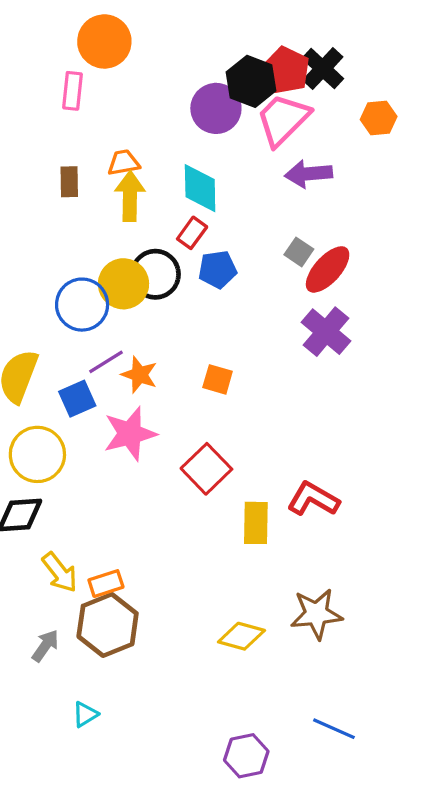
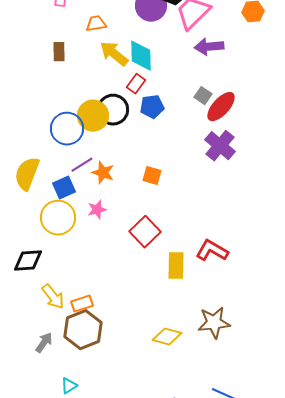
orange trapezoid: (124, 163) -> (96, 24), moved
yellow arrow: (130, 196) -> (114, 54), moved, turned -52
pink star: (130, 434) -> (97, 210), size x0.6
yellow circle: (37, 454) -> (58, 218), moved

